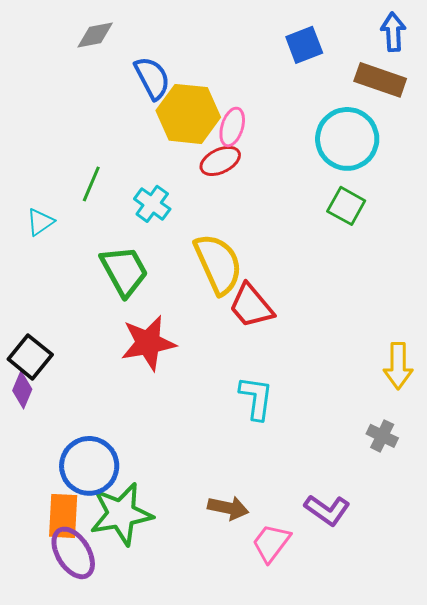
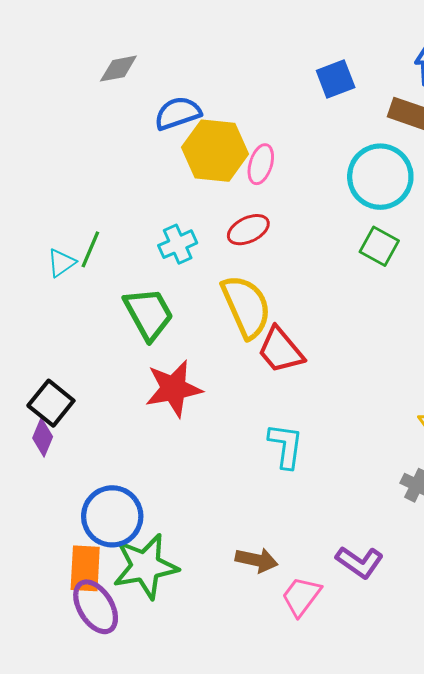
blue semicircle: (152, 78) -> (178, 113), turned -81
red ellipse: (220, 161) -> (248, 230), moved
green line: (91, 184) -> (90, 249), moved
cyan cross: (152, 204) -> (178, 244), turned 30

